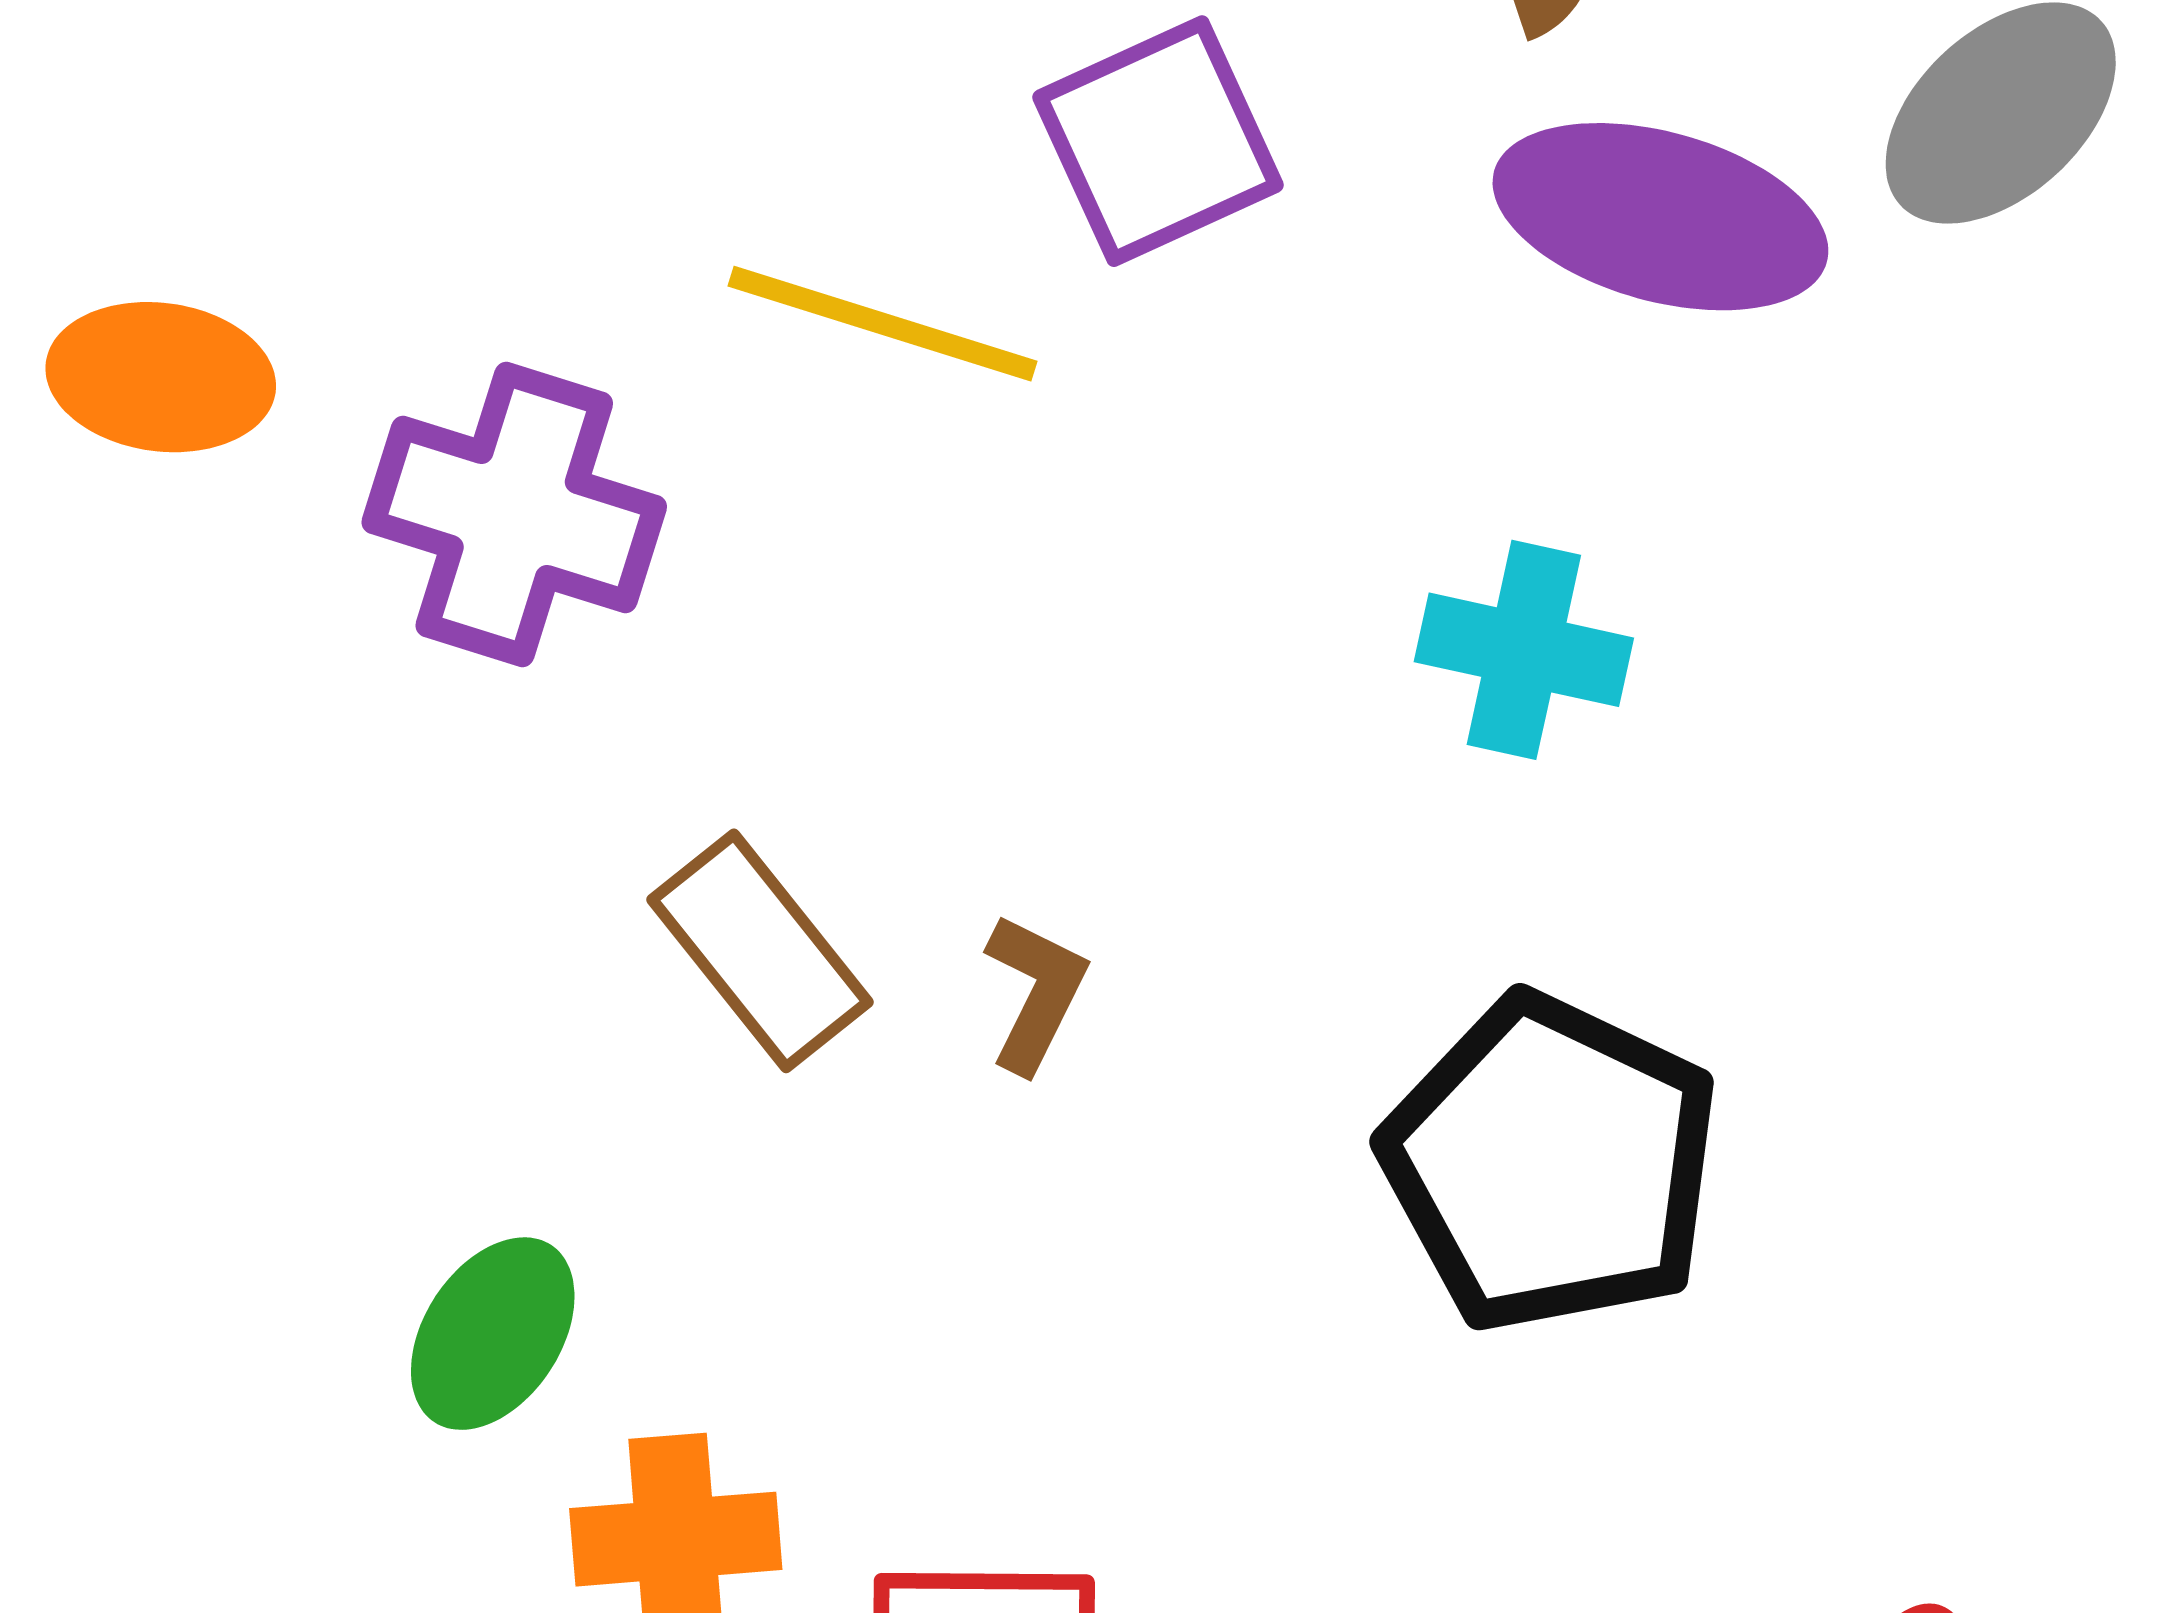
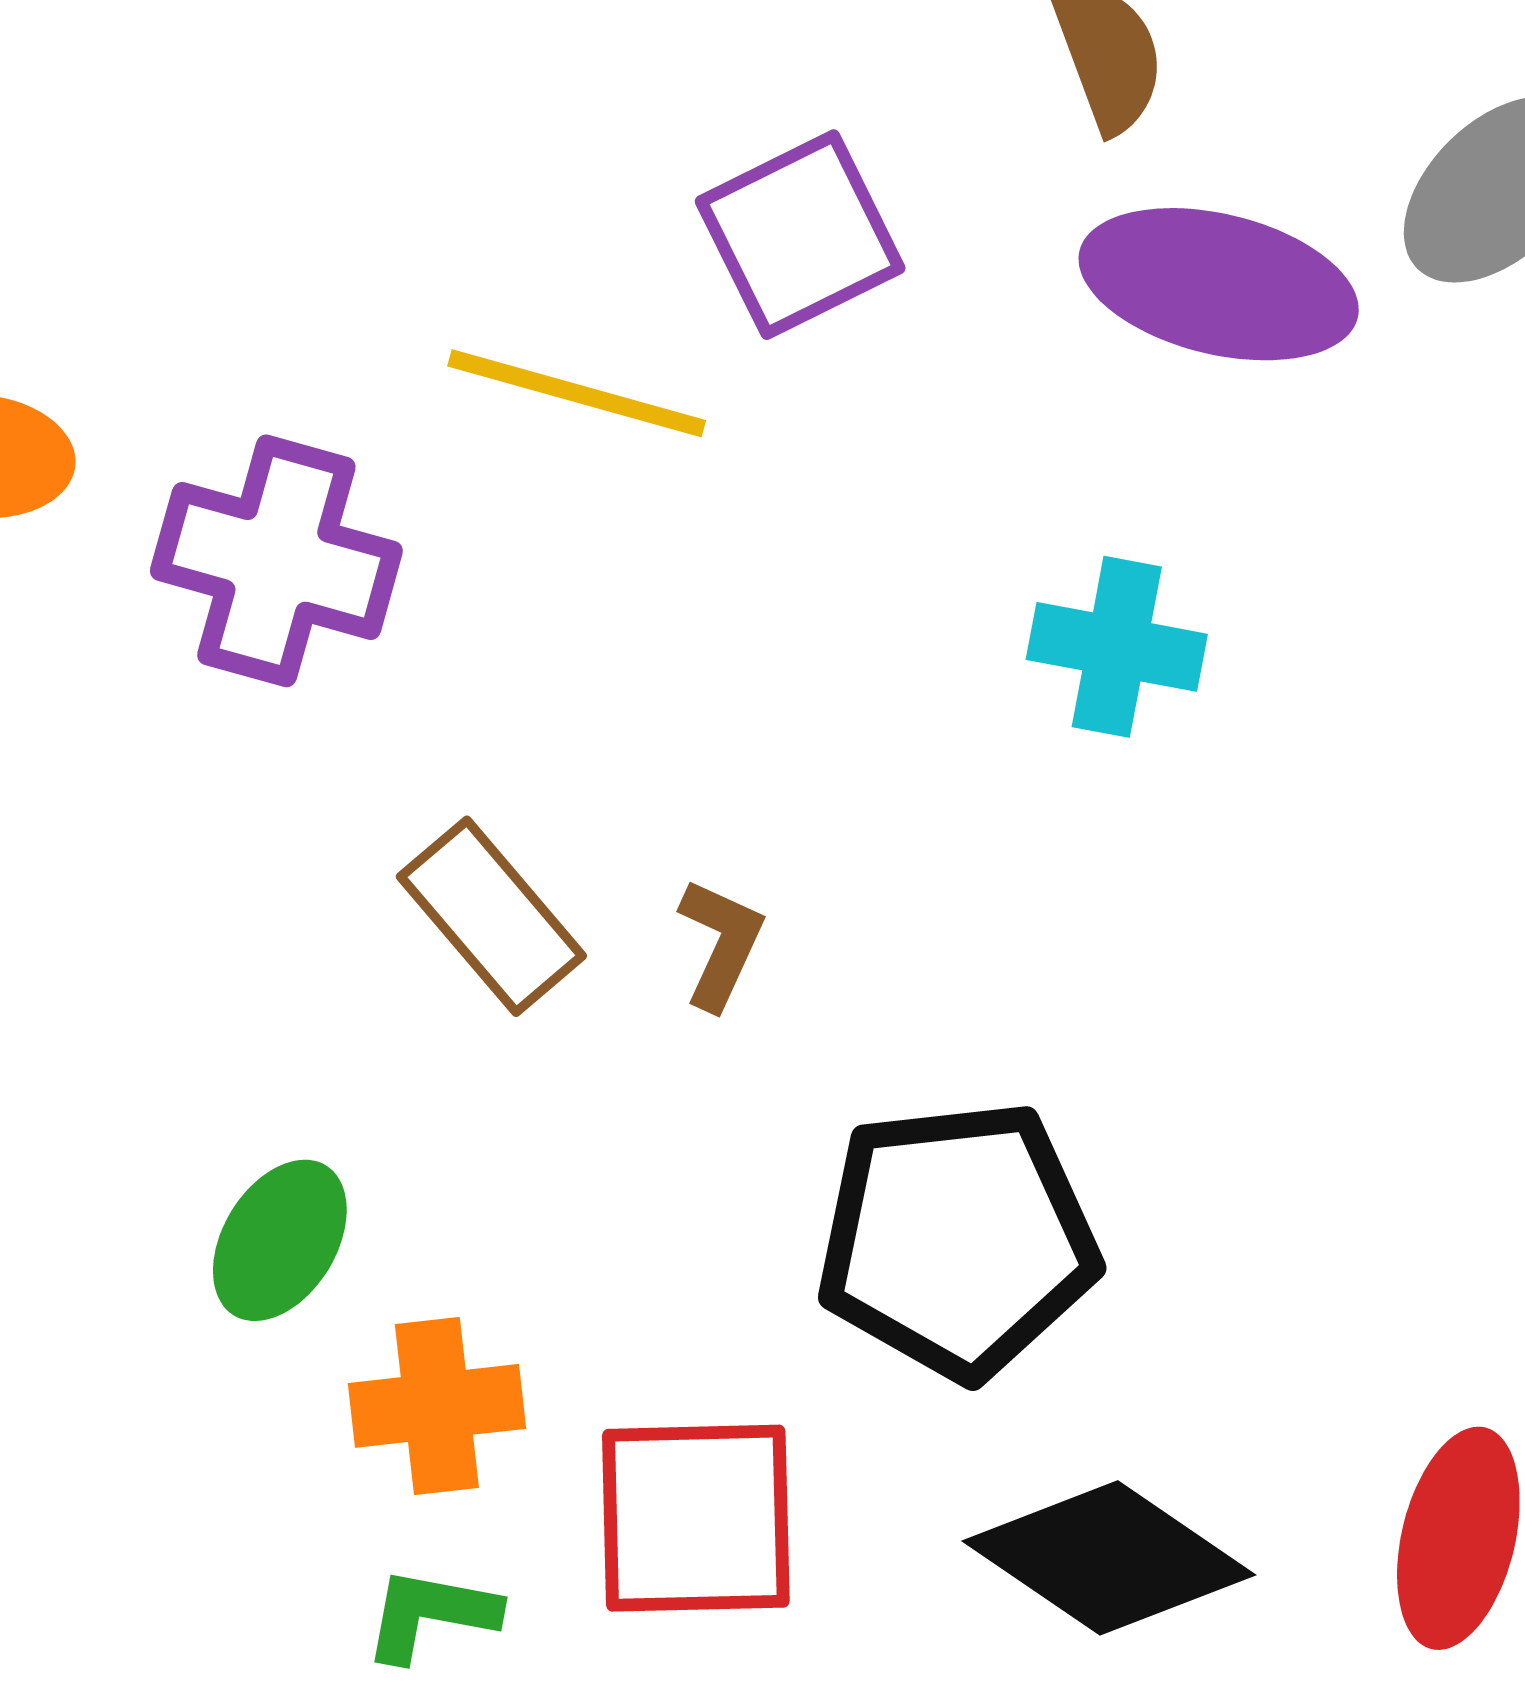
black pentagon: (1551, 1163) -> (957, 1240), moved, turned -30

